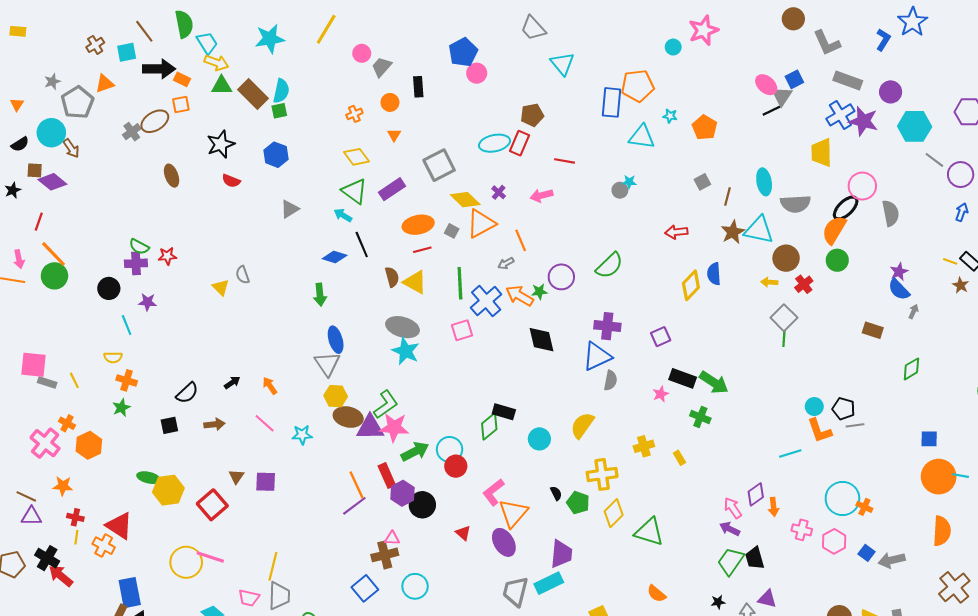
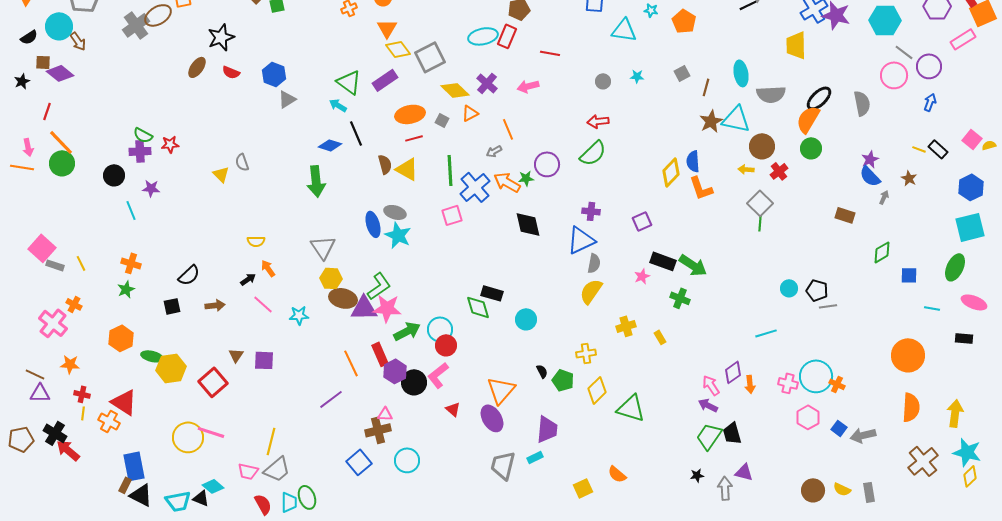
gray cross: (132, 132) -> (136, 25), size x1.5
orange triangle: (394, 135) -> (387, 28), size x1.5
blue hexagon: (276, 155) -> (274, 74), moved
yellow diamond: (357, 157) -> (398, 49), moved
brown ellipse: (172, 176) -> (197, 67), moved, turned 55
cyan star: (629, 182) -> (637, 76), moved
pink circle: (862, 186) -> (894, 75), moved
purple cross: (499, 192) -> (487, 83), size x1.5
orange triangle: (481, 224) -> (470, 113), size x0.6
red arrow: (676, 232) -> (598, 121), moved
brown star: (961, 285) -> (909, 178), moved
green arrow: (320, 295) -> (316, 181), size x1.4
purple cross: (607, 326) -> (591, 211), size x0.7
gray ellipse: (402, 327) -> (395, 212), size x0.7
blue ellipse: (336, 340) -> (373, 224), moved
yellow semicircle: (113, 357) -> (256, 241), moved
pink square: (34, 365) -> (42, 248), turned 36
black arrow: (232, 383) -> (248, 279), moved
yellow semicircle: (582, 425) -> (591, 291), moved
green diamond: (489, 426) -> (478, 307), turned -68
orange L-shape: (819, 431) -> (701, 188), moved
blue square: (929, 439) -> (909, 275), moved
orange hexagon: (89, 445) -> (121, 338), moved
yellow cross: (602, 474) -> (586, 353), size x0.7
cyan line: (961, 476) -> (932, 308), moved
pink L-shape: (493, 492) -> (438, 375), moved
purple line: (354, 506) -> (331, 399), moved
pink cross: (802, 530) -> (788, 383), moved
cyan rectangle: (549, 583) -> (535, 457), size x0.6
orange semicircle: (656, 594) -> (617, 474), moved
gray trapezoid: (279, 596) -> (277, 469), turned 48

